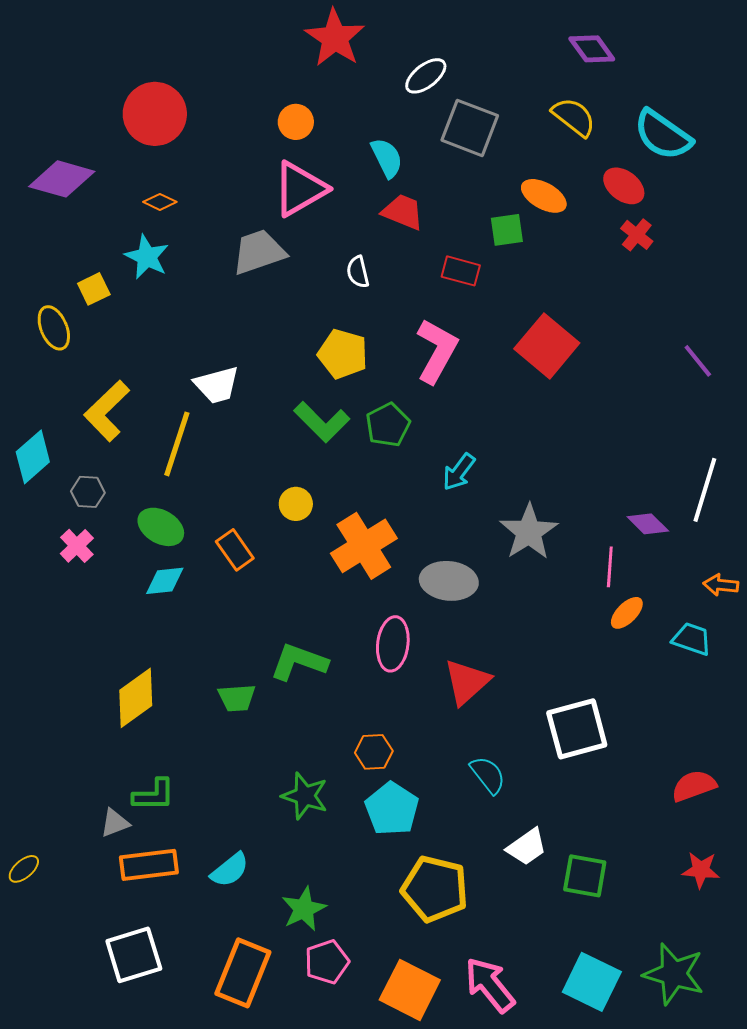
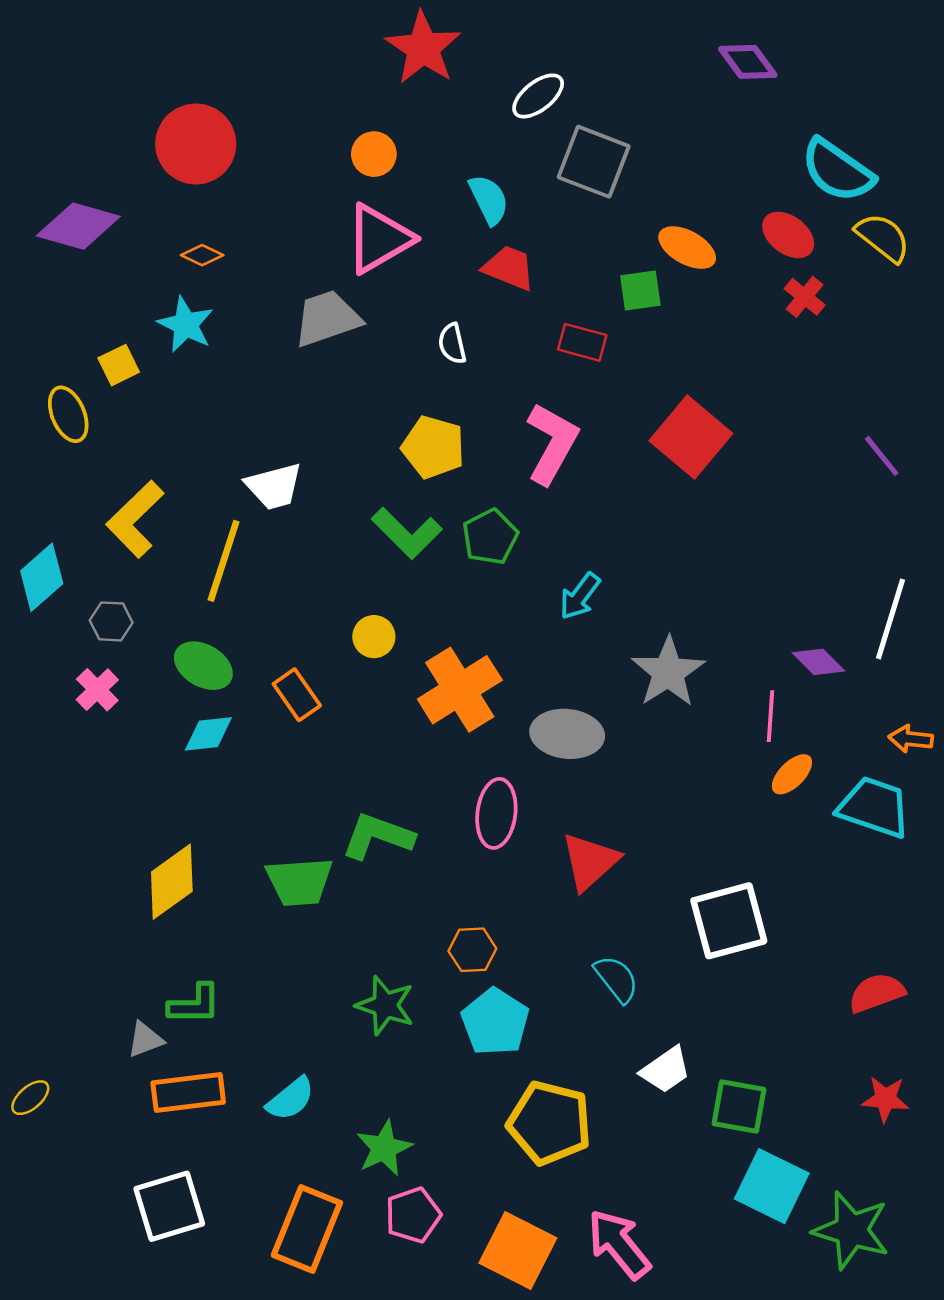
yellow semicircle: (574, 117) -> (883, 237), moved
cyan trapezoid: (692, 639) -> (874, 807), size x1.5
green trapezoid: (237, 698) -> (299, 882), size x1.4
cyan square: (592, 982) -> (772, 1186), moved

